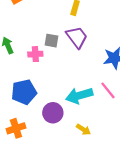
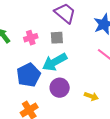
gray square: (52, 41) -> (57, 38), moved
cyan arrow: (79, 96) -> (55, 62), moved

